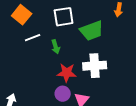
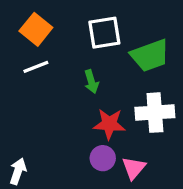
white line: (33, 38) -> (36, 67), moved

